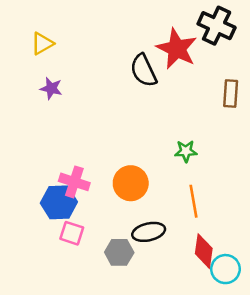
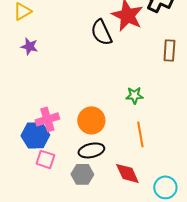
pink cross: (74, 182) -> (47, 119), turned -35
black ellipse: (149, 232) -> (91, 150), moved
red diamond: (204, 251) -> (127, 173), moved, turned -32

